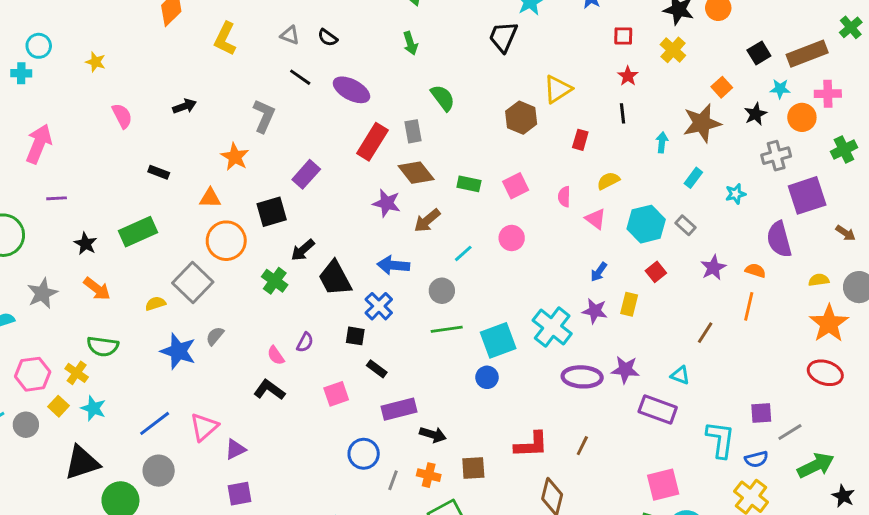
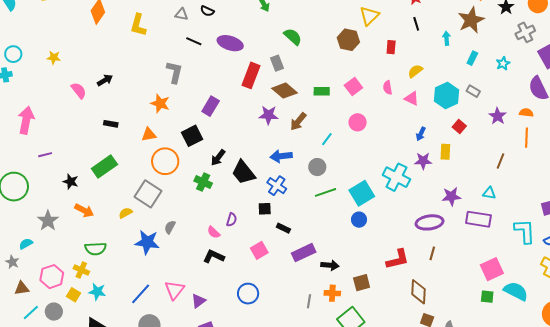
black arrow: (185, 106) -> (105, 80), moved
purple ellipse: (582, 377) -> (430, 222), moved
blue circle: (364, 454) -> (248, 294), moved

